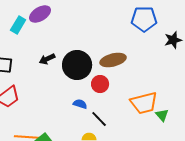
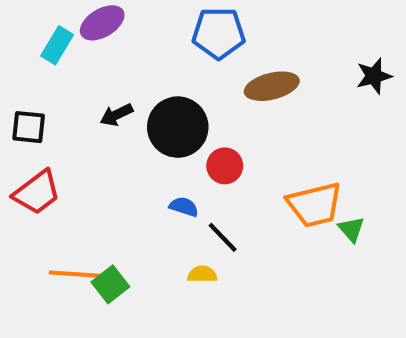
blue pentagon: (144, 19) -> (219, 33), moved
brown ellipse: (113, 60) -> (272, 86), moved

